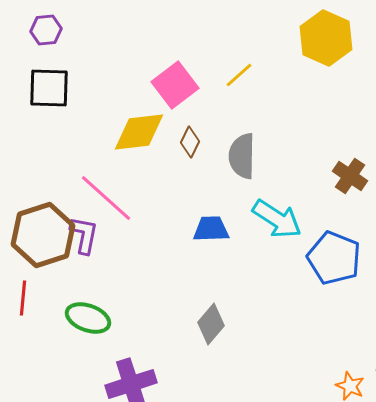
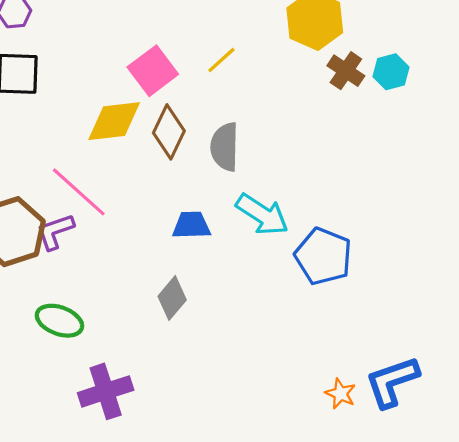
brown diamond: (190, 142) -> (169, 132), size x1.6
brown cross: (350, 176) -> (346, 71), moved
purple L-shape: (84, 235) -> (55, 232), turned -120
gray diamond: (211, 324) -> (172, 298), moved

